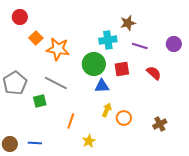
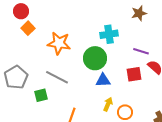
brown star: (128, 23) -> (139, 13), moved
orange square: (36, 38) -> (28, 28), moved
purple line: (140, 46) -> (141, 51), moved
red square: (122, 69) -> (134, 74), moved

